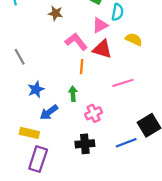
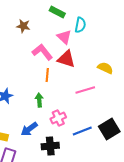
pink triangle: (100, 25) -> (64, 37), turned -49
yellow semicircle: (134, 39) -> (105, 68), moved
blue arrow: (49, 112) -> (29, 129), moved
blue line: (126, 143) -> (82, 131), moved

